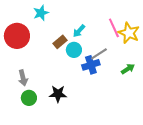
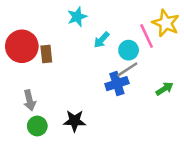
cyan star: (41, 13) -> (77, 17), moved
yellow star: (129, 33) -> (166, 23), moved
brown rectangle: (60, 42) -> (46, 54), moved, turned -56
cyan circle: (74, 50) -> (129, 50), moved

